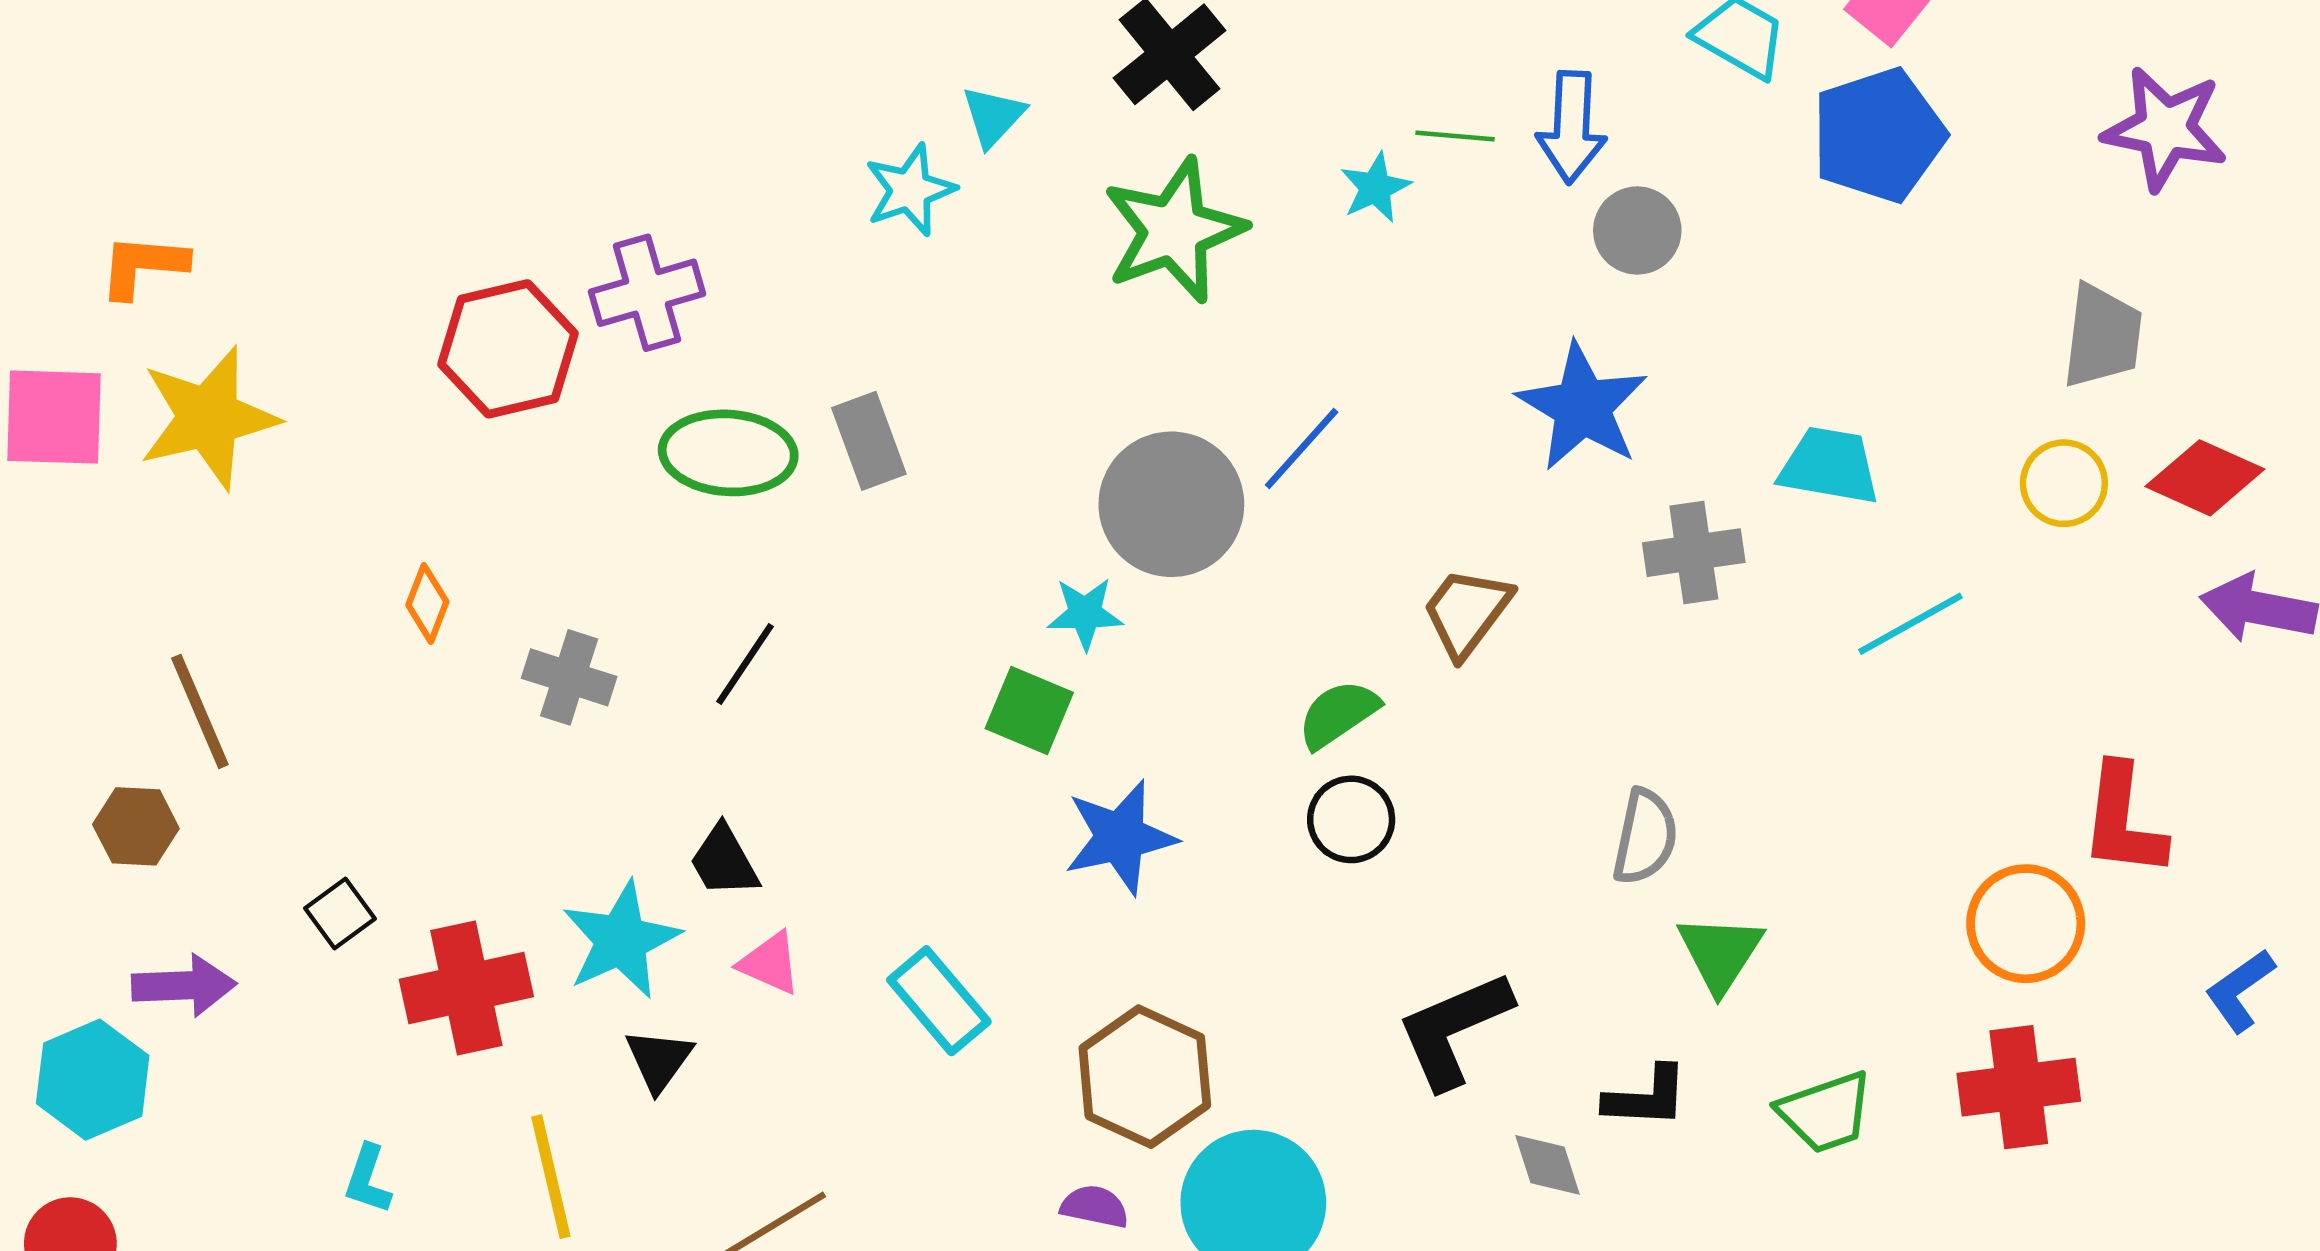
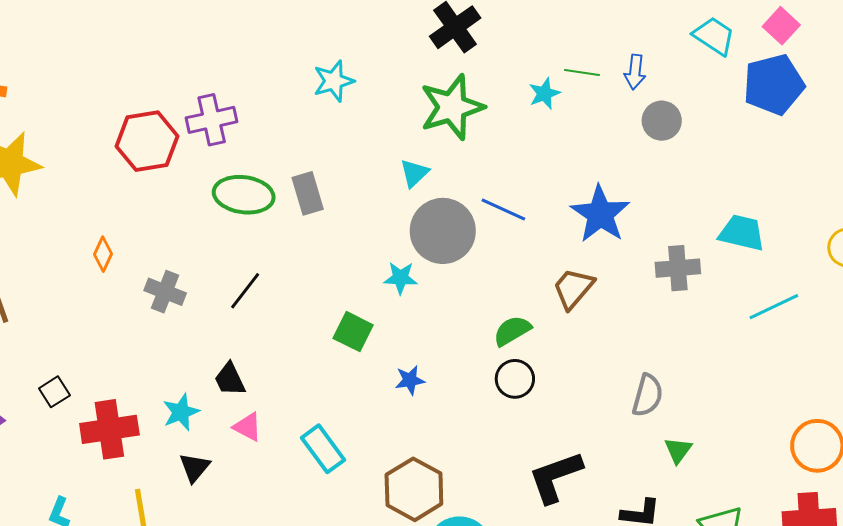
cyan triangle: (993, 116) -> (414, 173), moved
blue arrow: (1572, 127) -> (635, 72), size x0.7
blue star: (1582, 407) -> (600, 214), moved
blue line: (1302, 449) -> (503, 210), turned 69
green square: (1029, 710) -> (353, 332), moved
blue star: (1120, 837) -> (410, 380), size x0.6
cyan star: (621, 940) -> (181, 412), size x0.7
green triangle: (1720, 953) -> (678, 450), size x0.7

